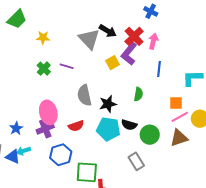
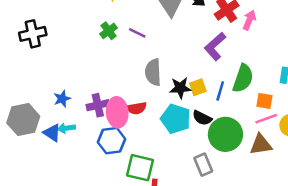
purple L-shape: (129, 54) -> (215, 46), moved
yellow square: (113, 63) -> (198, 87), moved
blue line: (159, 69) -> (220, 91), moved
green semicircle: (138, 94) -> (243, 78), moved, size x1.6
pink ellipse: (48, 112) -> (117, 112), moved
green circle: (150, 135) -> (225, 134), size x1.4

